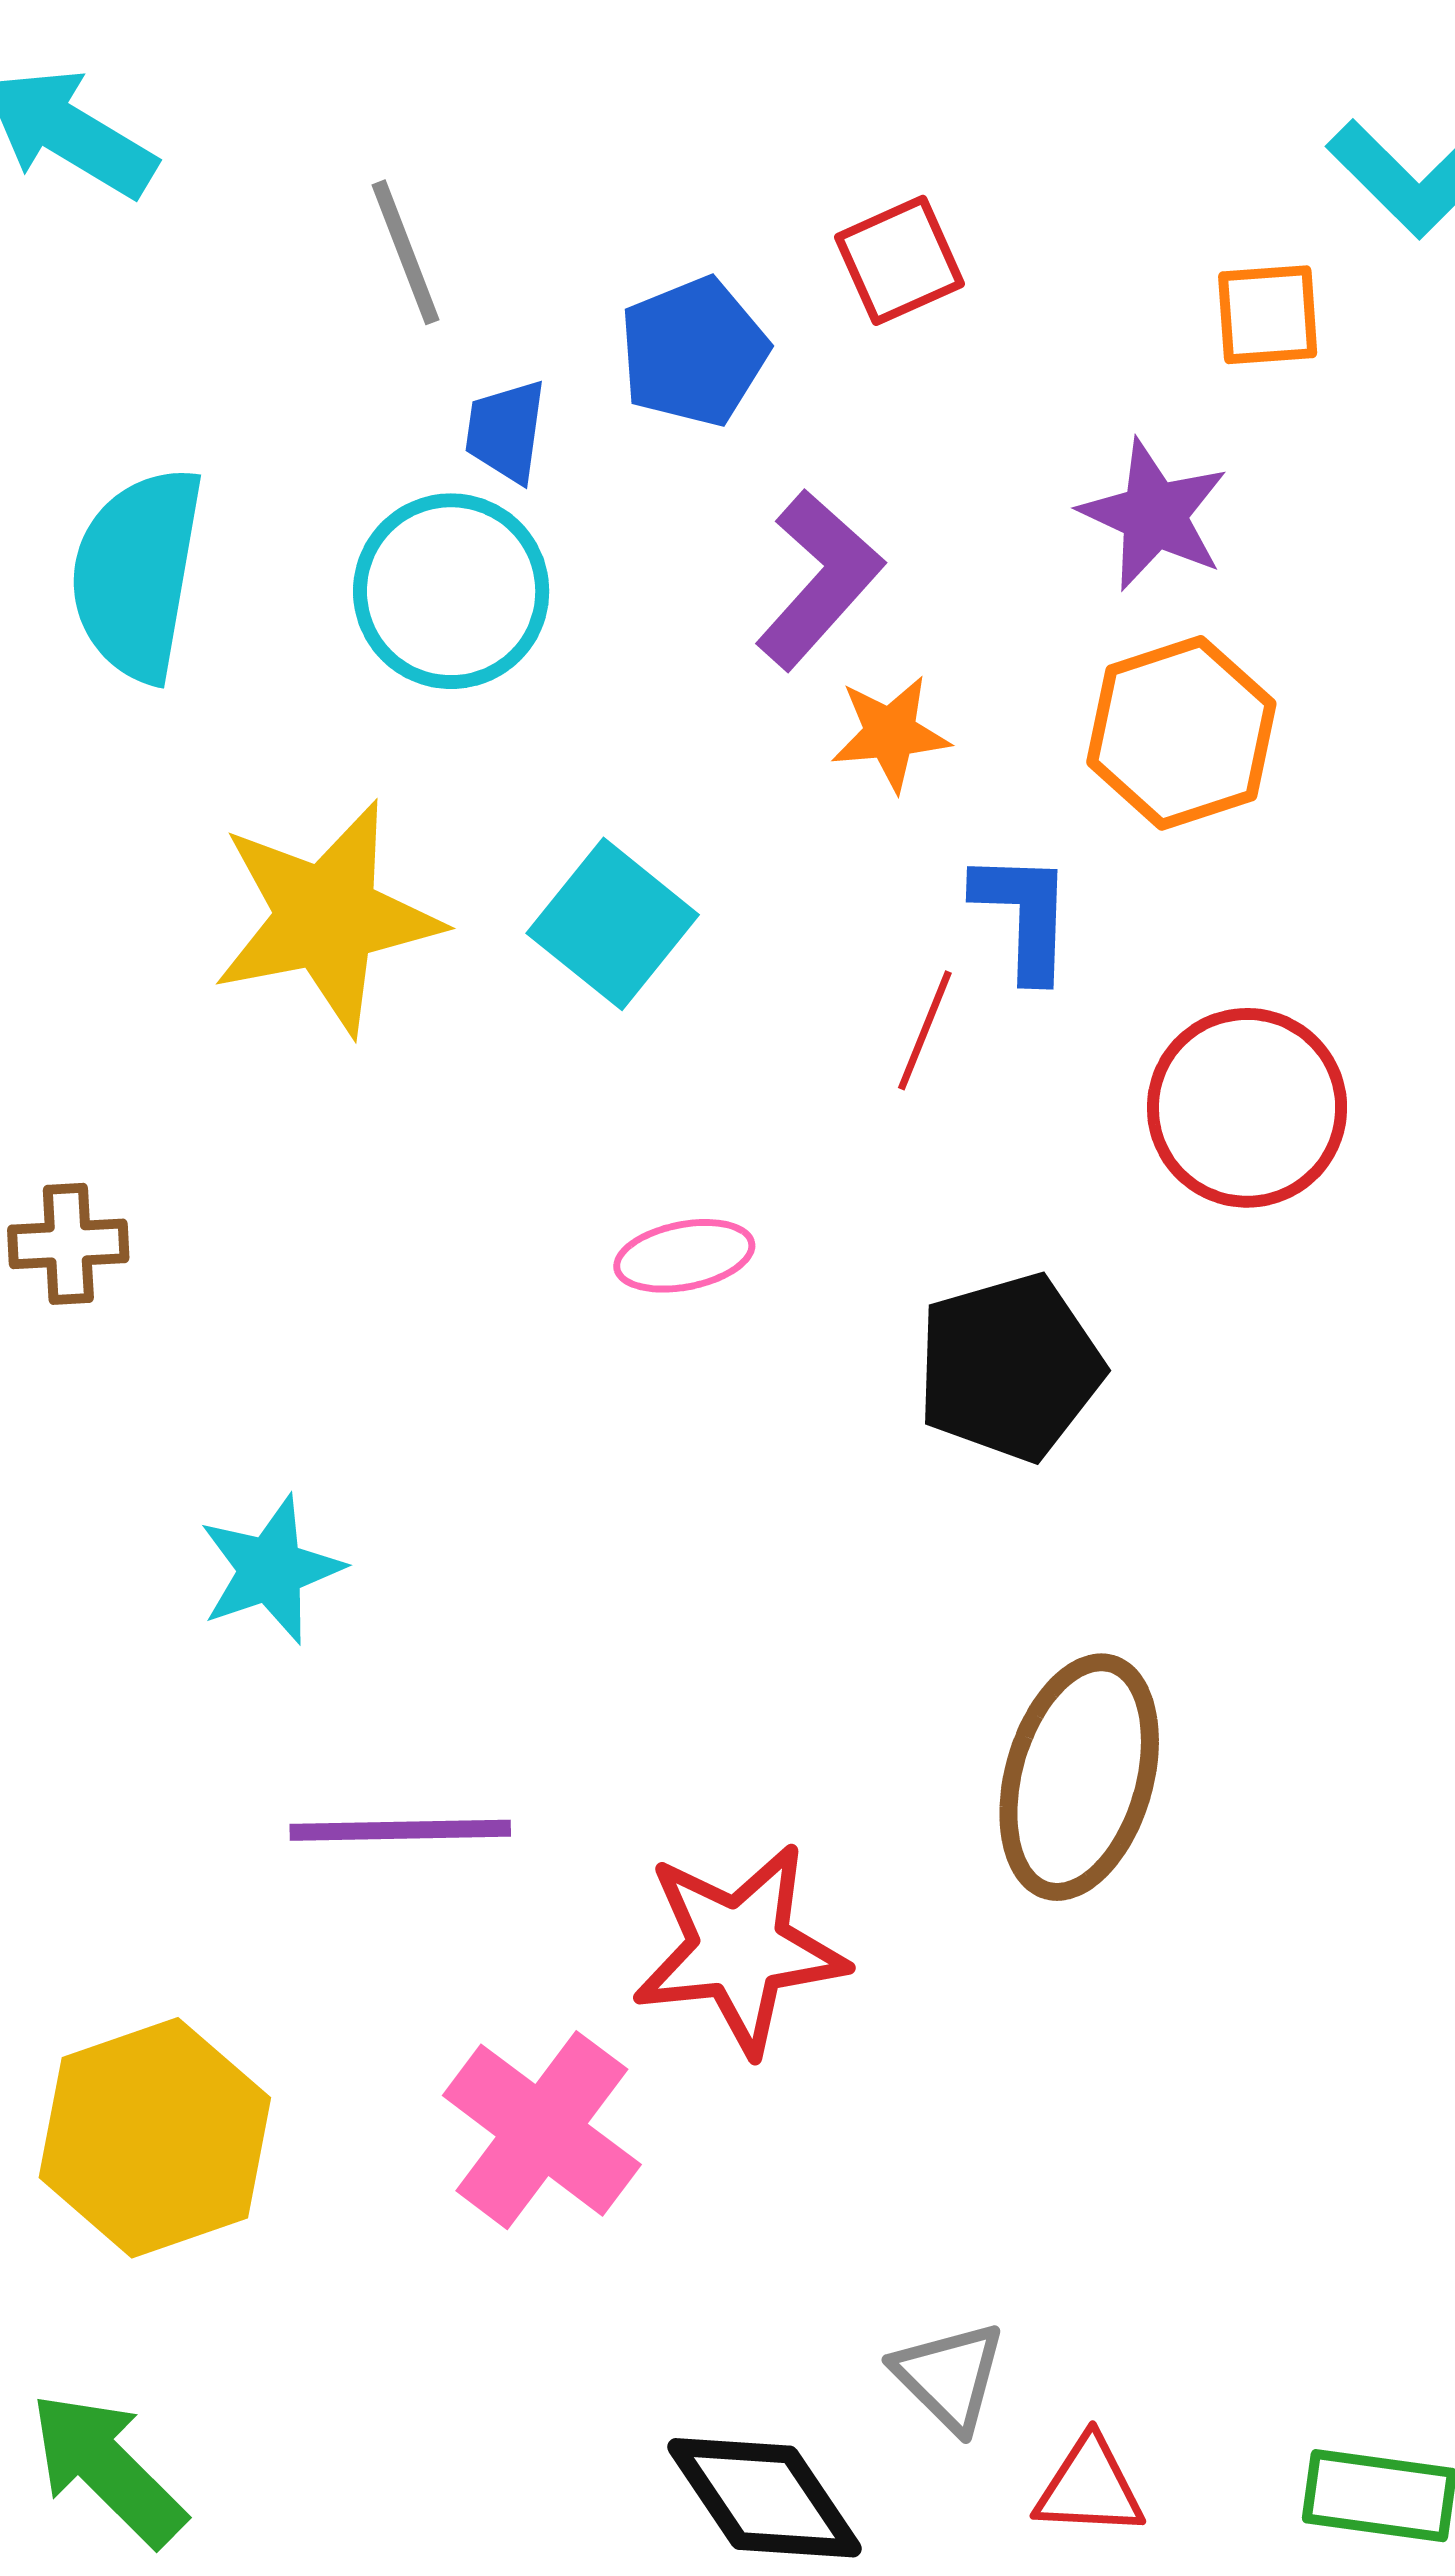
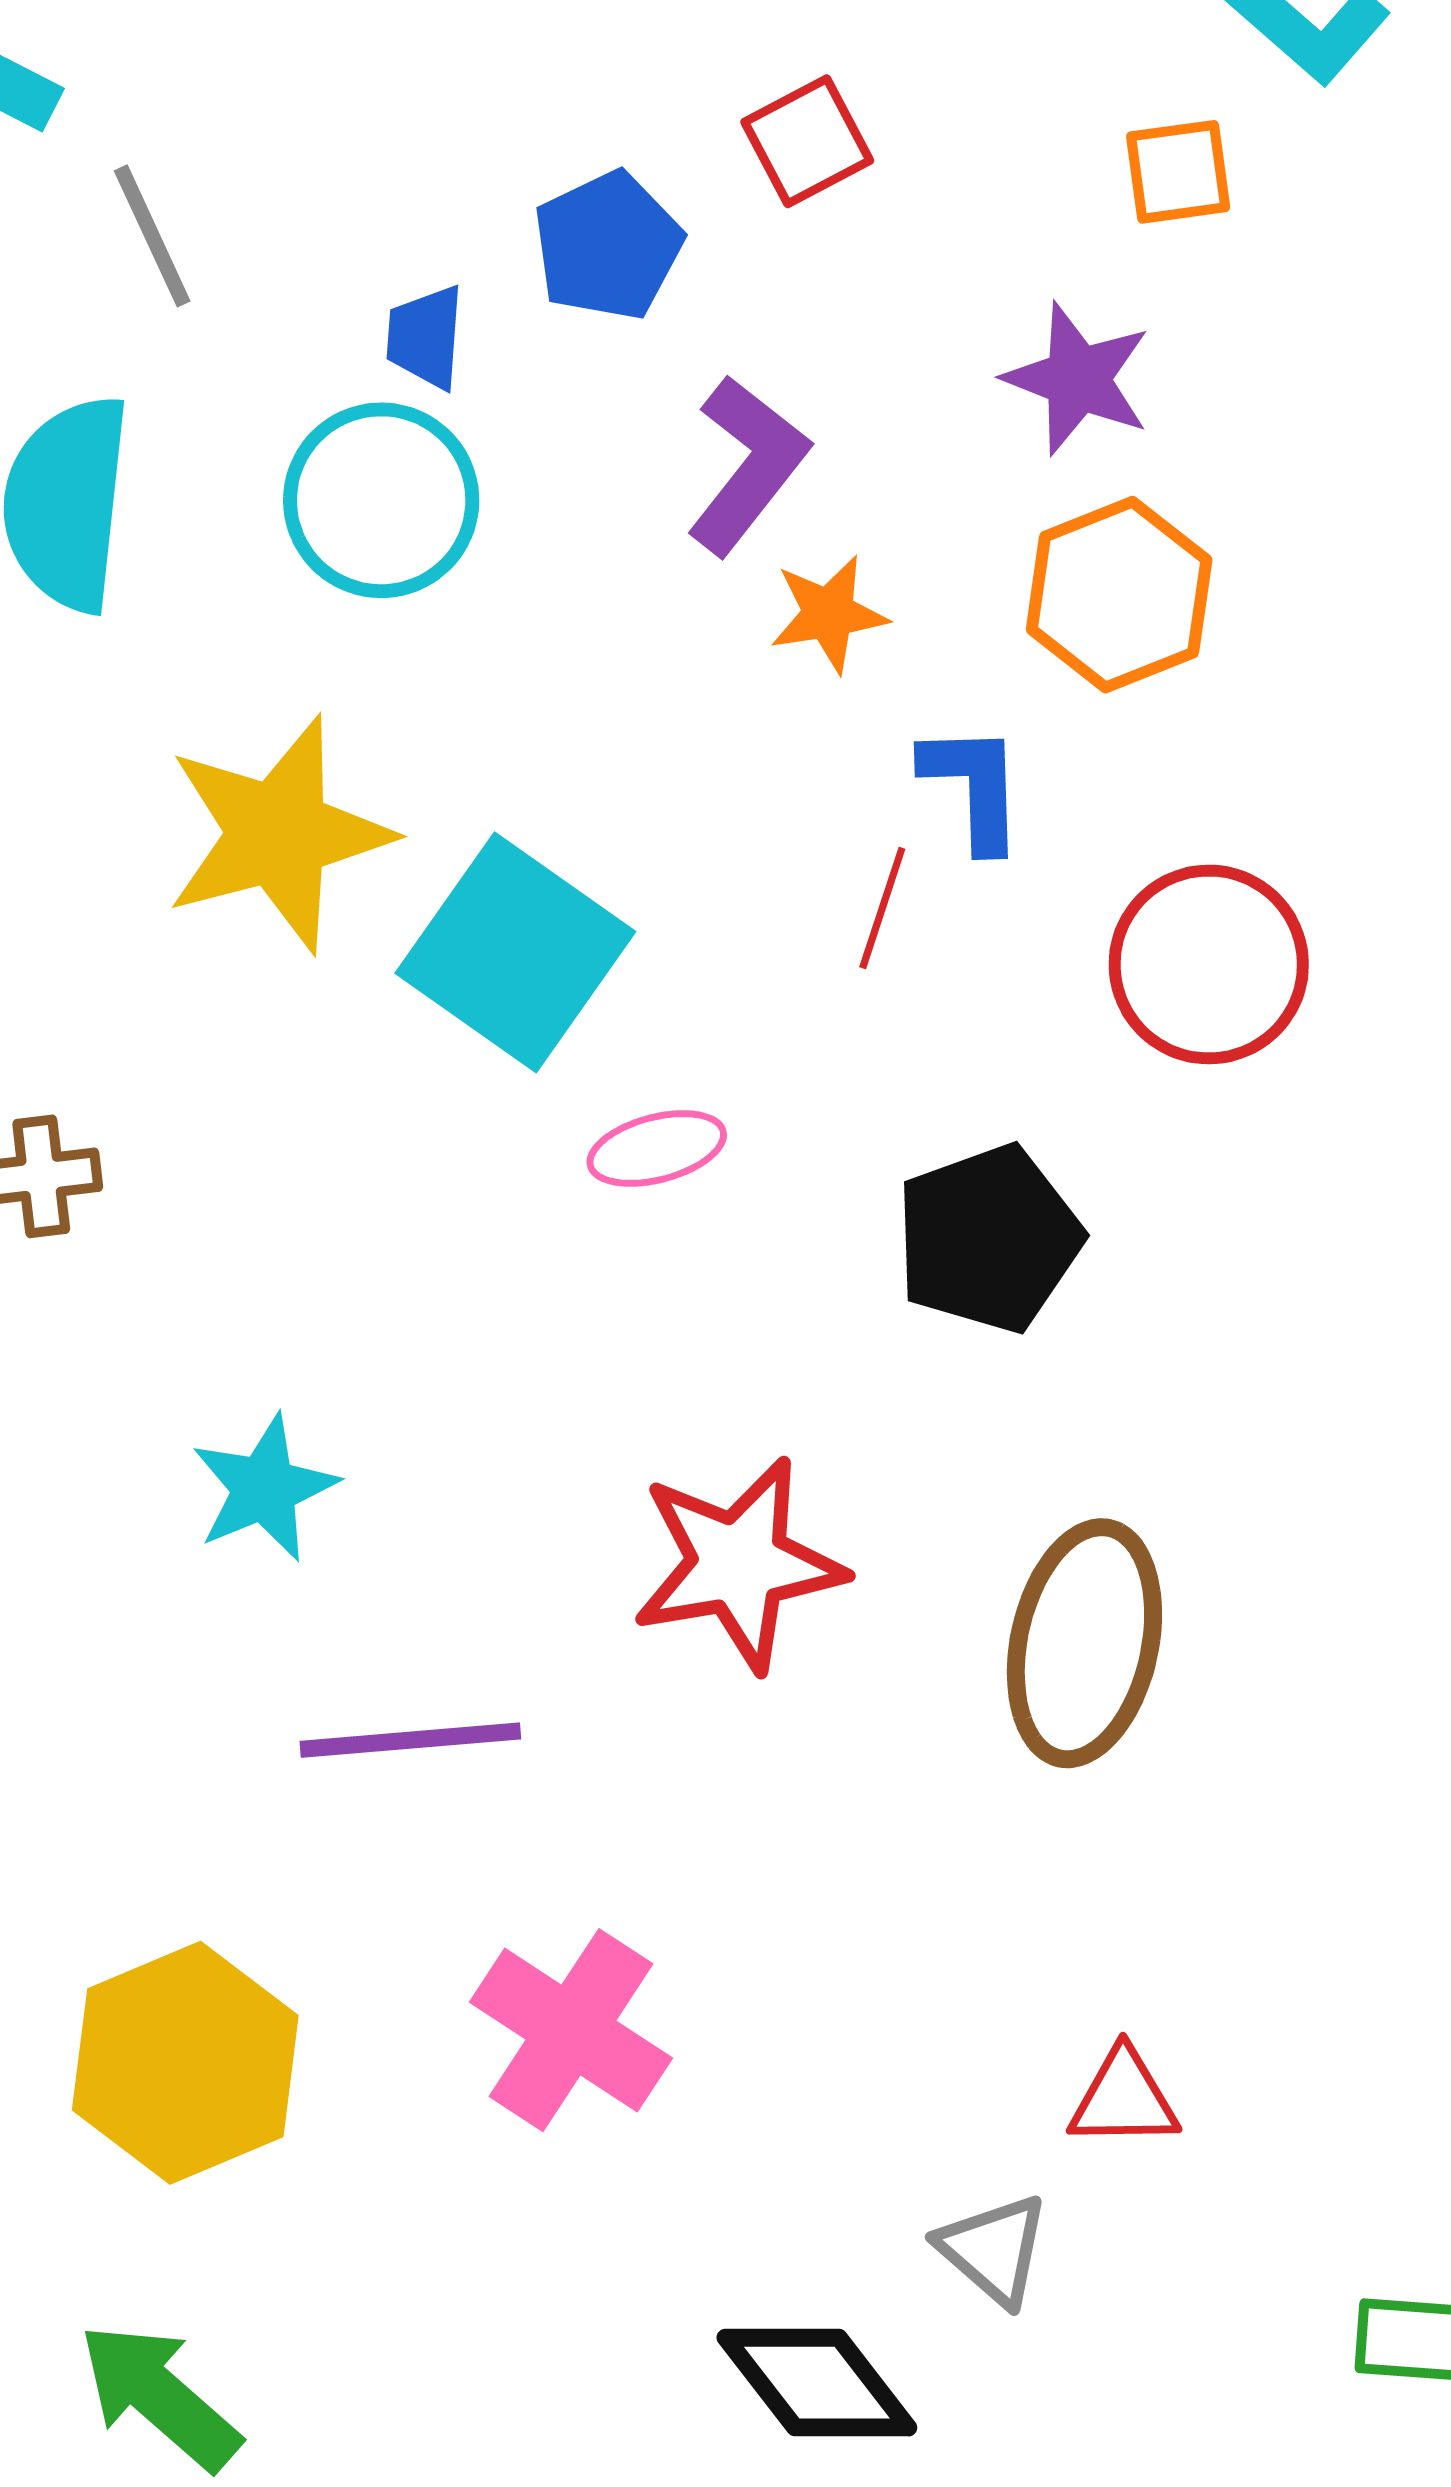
gray line: (406, 252) -> (152, 236), moved
cyan square: (613, 924) -> (515, 952), moved, size x1.4
red star: (739, 1949) -> (738, 1564), moved
red triangle: (1089, 2487) -> (1124, 2099), moved

